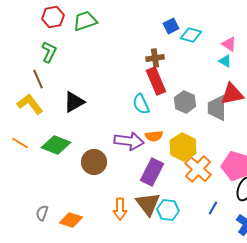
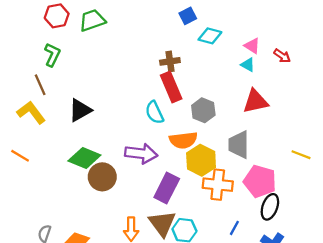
blue square: (171, 26) -> (188, 16), moved
gray trapezoid: (217, 108) -> (239, 145), moved
orange semicircle: (154, 136) -> (183, 140), moved, size x1.4
green diamond: (56, 145) -> (84, 158), moved
orange cross: (198, 169) -> (218, 185), turned -36

